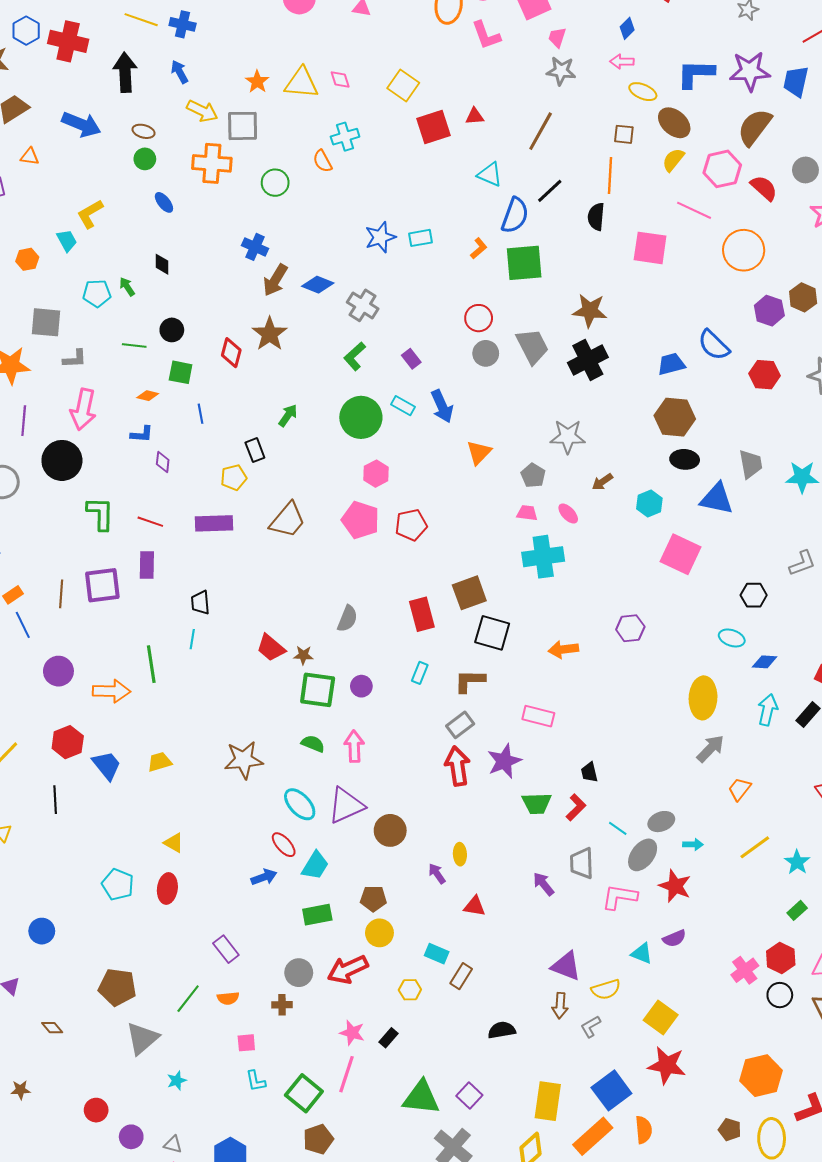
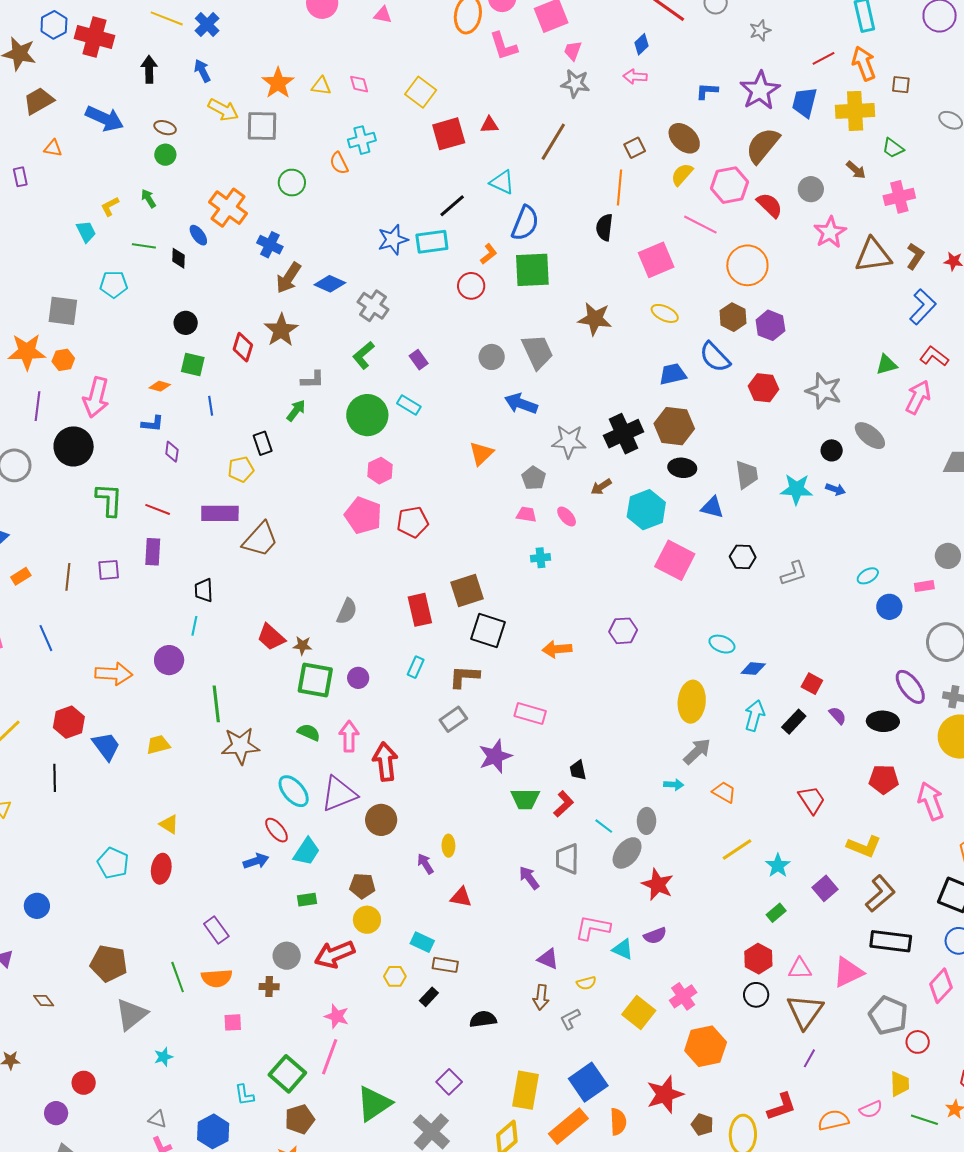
blue cross: (183, 24) -> (207, 24), turned 30
purple star: (750, 71) -> (760, 91), turned -30
black arrow: (125, 72) -> (149, 69), size x0.7
blue L-shape: (696, 74) -> (707, 91), size x0.6
orange star: (257, 82) -> (278, 83), size x1.4
yellow triangle: (301, 83) -> (321, 86), size x0.6
yellow ellipse: (643, 92) -> (665, 313), moved
brown square: (624, 134) -> (635, 148), turned -35
orange cross: (212, 163) -> (228, 208), moved, turned 30
black line: (550, 191) -> (452, 206), moved
blue ellipse: (164, 202) -> (198, 235), moved
yellow L-shape: (90, 214) -> (110, 206), size x0.7
cyan rectangle: (420, 238) -> (432, 242), size x1.4
pink square: (650, 248) -> (656, 260), turned -33
orange hexagon: (27, 259) -> (63, 360), moved
green arrow: (127, 287) -> (148, 199), moved
brown hexagon: (803, 297) -> (733, 317), moved
red circle: (479, 318) -> (471, 286), moved
green line: (134, 346) -> (144, 246), moved
gray L-shape: (75, 359) -> (313, 380), moved
black cross: (588, 360) -> (624, 434), moved
blue arrow: (442, 406) -> (521, 404), moved, turned 132
blue triangle: (717, 499) -> (712, 507), size x0.7
cyan hexagon: (649, 503) -> (646, 510), size x1.5
brown trapezoid: (288, 520) -> (260, 539), moved
cyan cross: (543, 557) -> (541, 558), size x0.5
purple square: (102, 585) -> (109, 570), size x0.6
black hexagon: (754, 595) -> (743, 557), moved
blue line: (23, 625) -> (46, 638), moved
green line: (151, 664) -> (216, 704), moved
purple circle: (58, 671) -> (169, 660), moved
red arrow: (457, 766) -> (385, 762), moved
orange trapezoid: (740, 789) -> (724, 792), turned 80
gray ellipse: (661, 822) -> (646, 821), turned -70
cyan arrow: (693, 844) -> (674, 785), moved
pink L-shape: (620, 897) -> (593, 928), moved
green rectangle: (317, 915) -> (307, 900), size x0.7
purple triangle: (566, 966) -> (548, 959), size x0.7
pink cross: (745, 970) -> (683, 996), moved
brown rectangle: (461, 976) -> (445, 965), turned 65
yellow semicircle: (606, 989) -> (586, 983), size x0.7
orange semicircle: (228, 998) -> (217, 978), size x1.4
green line: (188, 999) -> (178, 977), turned -60
black rectangle: (388, 1038) -> (429, 997), moved
red star: (667, 1065) -> (665, 1094), moved, turned -30
orange hexagon: (761, 1076) -> (706, 1046), moved
cyan L-shape: (256, 1081) -> (244, 1095), moved
green triangle: (421, 1098) -> (374, 1104), moved, turned -42
purple circle: (131, 1137) -> (56, 1113), moved

